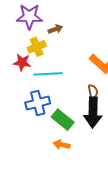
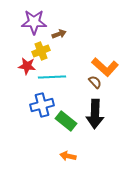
brown semicircle: (93, 92) -> (95, 82), moved, turned -32
orange arrow: (62, 145) -> (68, 156), moved

